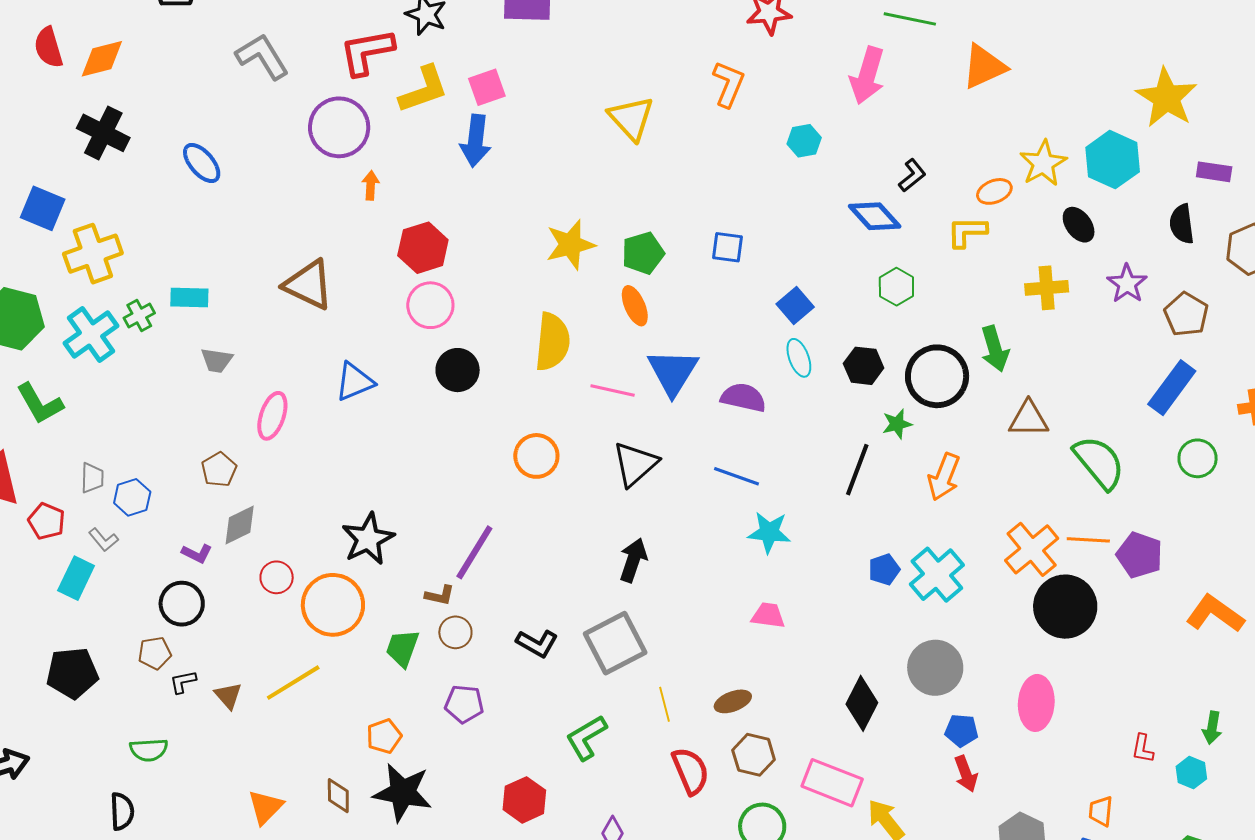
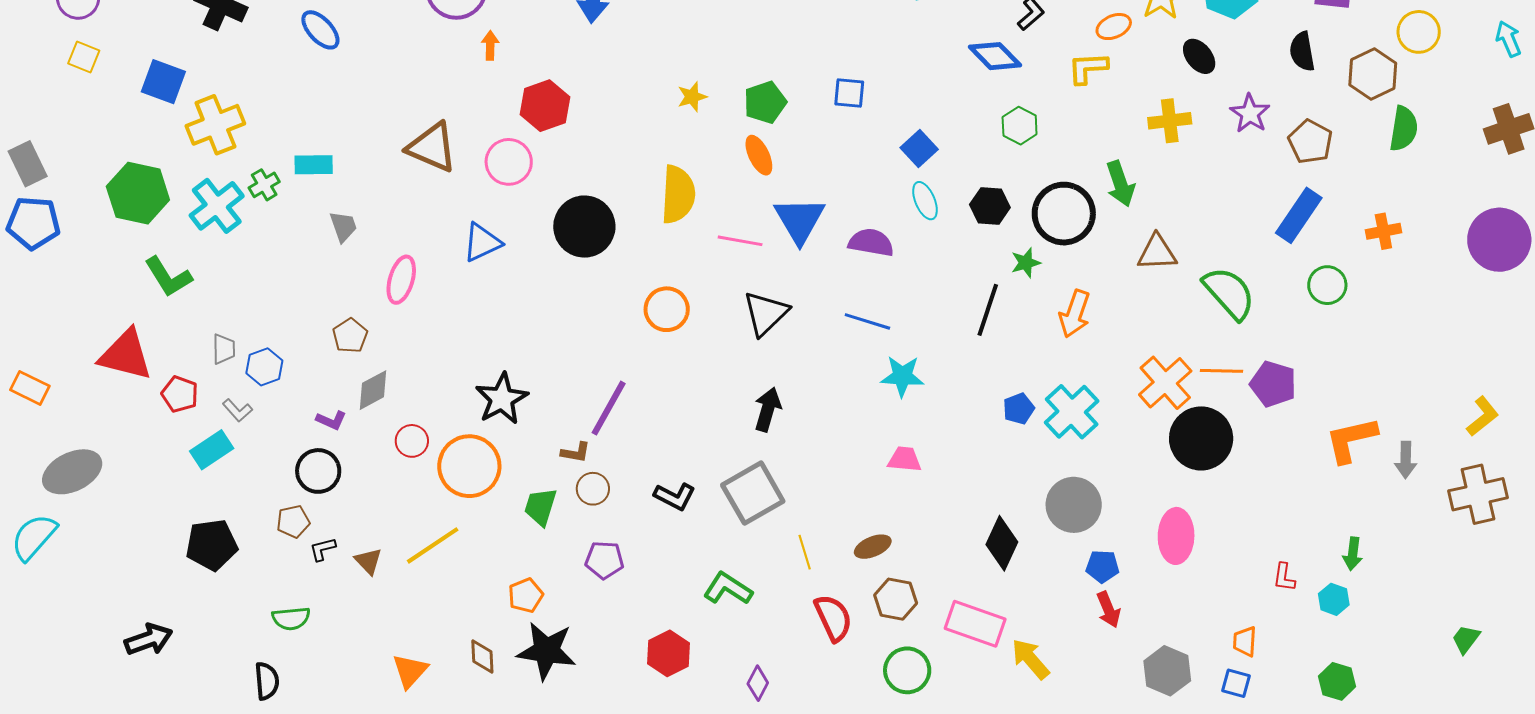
yellow star: (570, 245) -> (692, 97), size x0.6
pink circle: (430, 305) -> (509, 162), moved
gray trapezoid: (217, 360) -> (343, 226), turned -116
black circle: (458, 370) -> (584, 227), size x1.4
cyan rectangle: (76, 578) -> (212, 450), turned 33
orange L-shape: (1215, 614) -> (1351, 440), turned -46
green L-shape: (586, 738) -> (728, 589), turned 66

